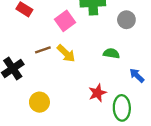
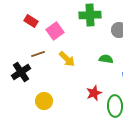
pink square: (65, 21) -> (55, 31), moved
brown line: (43, 50) -> (38, 54), moved

